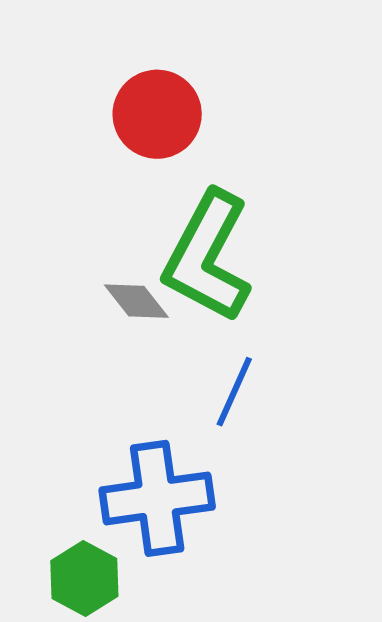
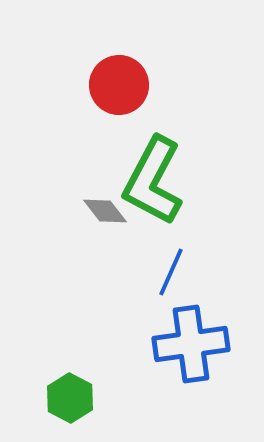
blue cross: (157, 498) -> (191, 344), moved

